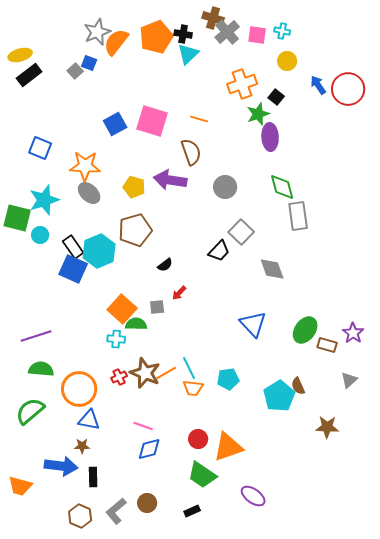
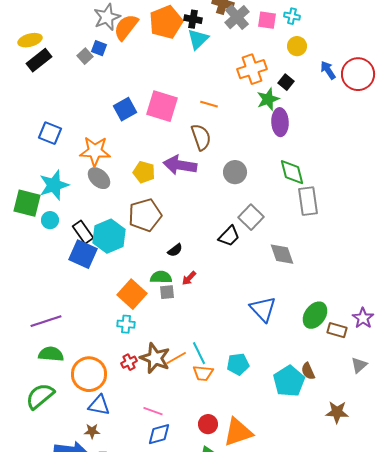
green semicircle: (136, 324) -> (161, 277), moved

